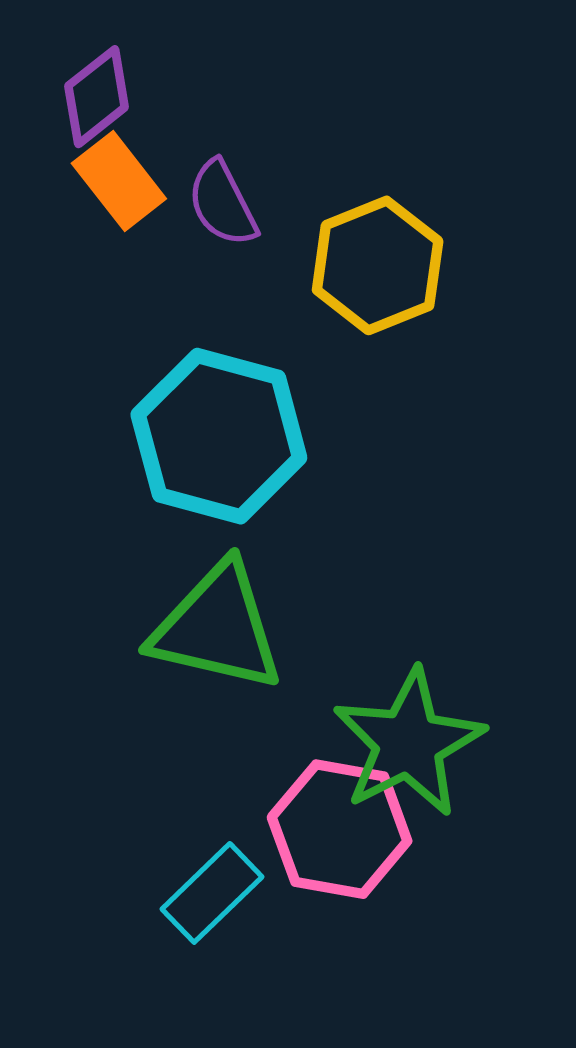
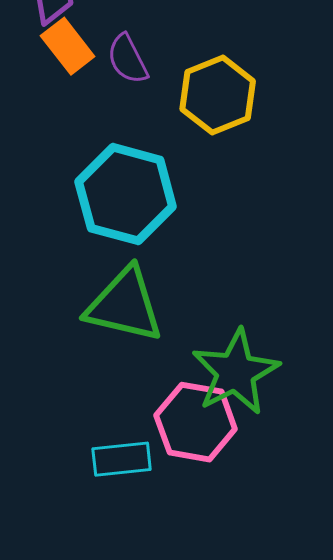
cyan rectangle: (212, 893) -> (122, 459), turned 38

